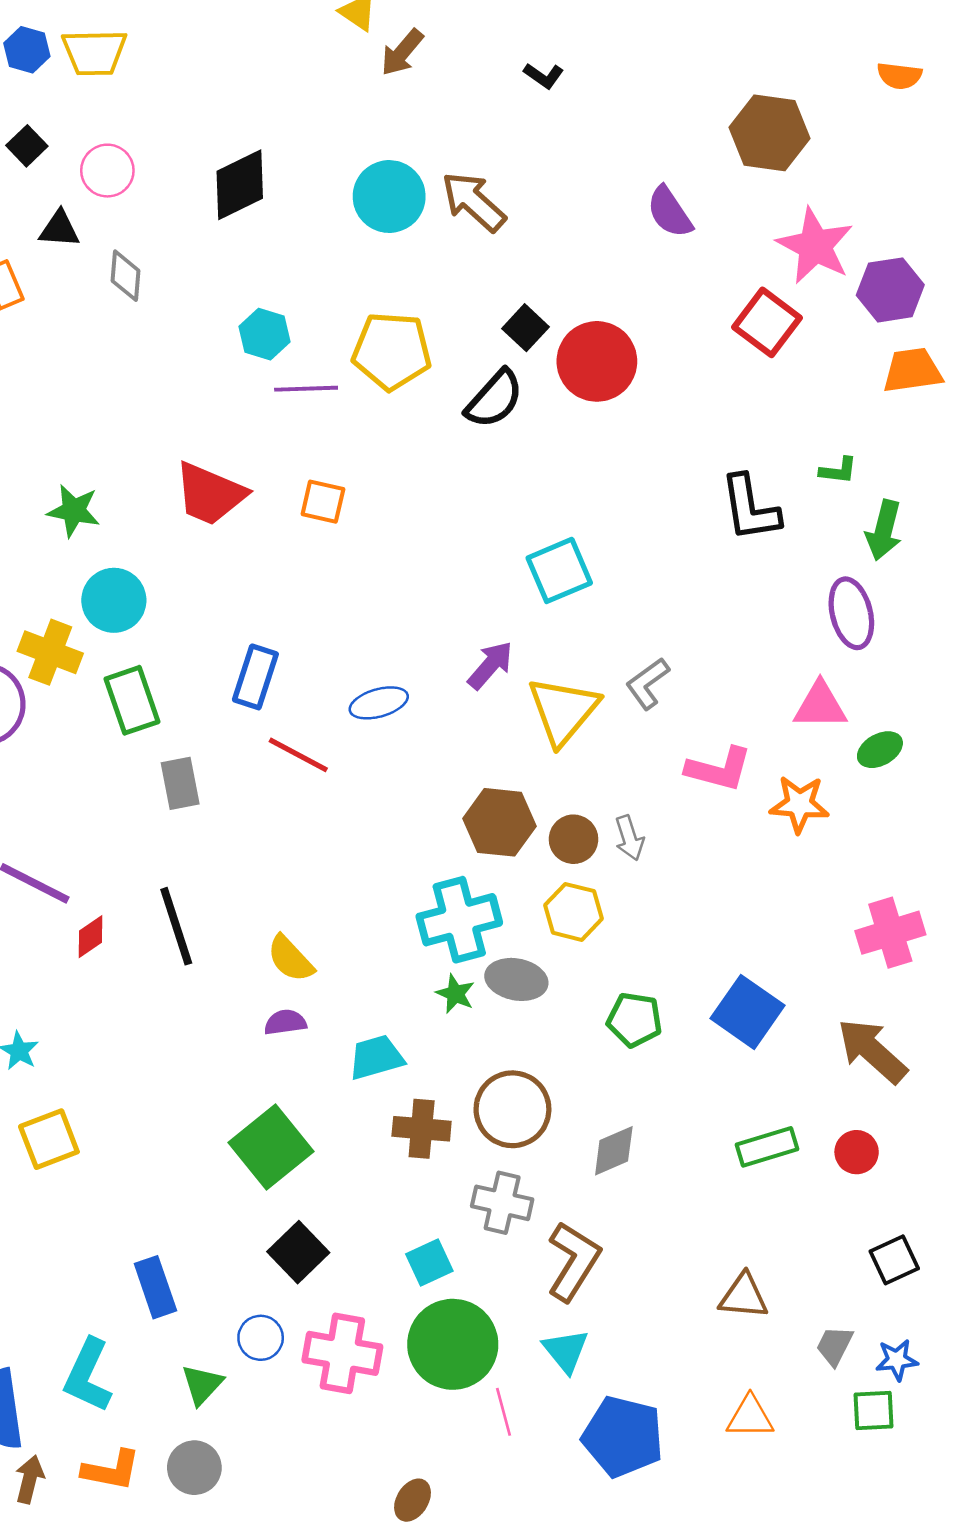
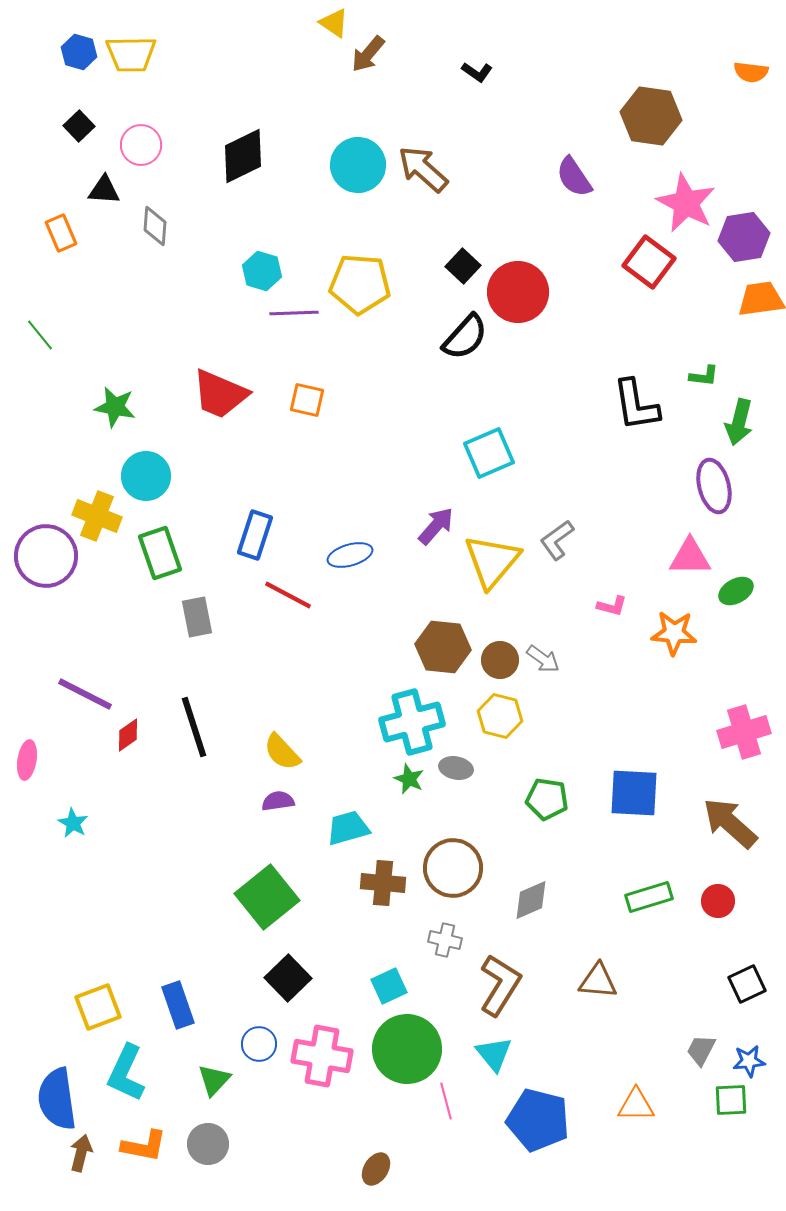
black semicircle: (494, 399) -> (465, 337), moved
pink L-shape: (719, 769) -> (612, 606), size x0.6
gray arrow: (629, 838) -> (543, 659), turned -36
gray ellipse: (516, 979) -> (456, 768), size x0.7
blue square: (747, 1012) -> (634, 793), turned -32
yellow square: (49, 1139) -> (98, 1007), moved
gray cross: (502, 1203) -> (445, 940), size x0.7
brown triangle: (744, 1296) -> (598, 981), moved

